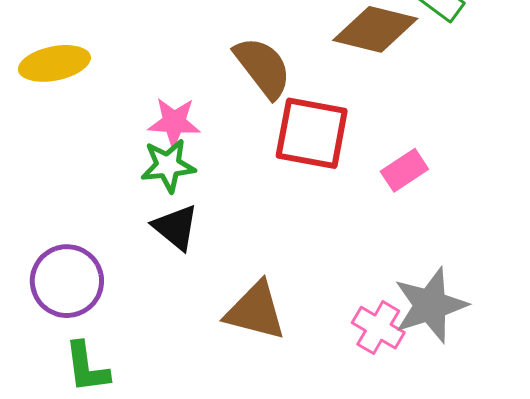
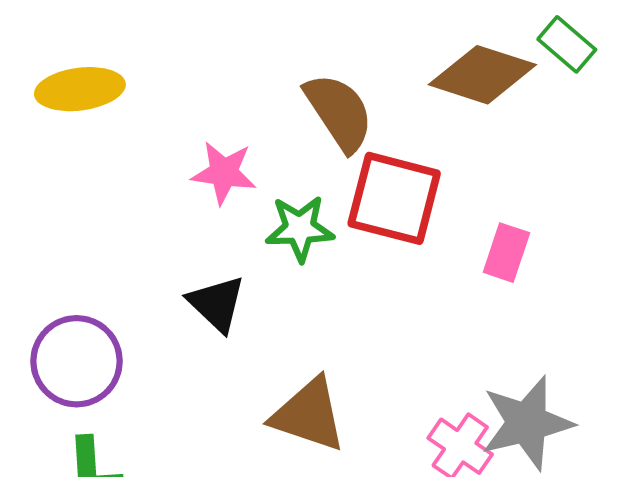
green star: (168, 166) -> (300, 228), moved
pink rectangle: (404, 170) -> (506, 253), turned -42

